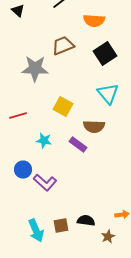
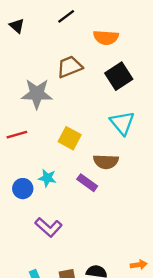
red line: (18, 116) -> (17, 135), moved
blue circle: (23, 170) -> (23, 189), moved

